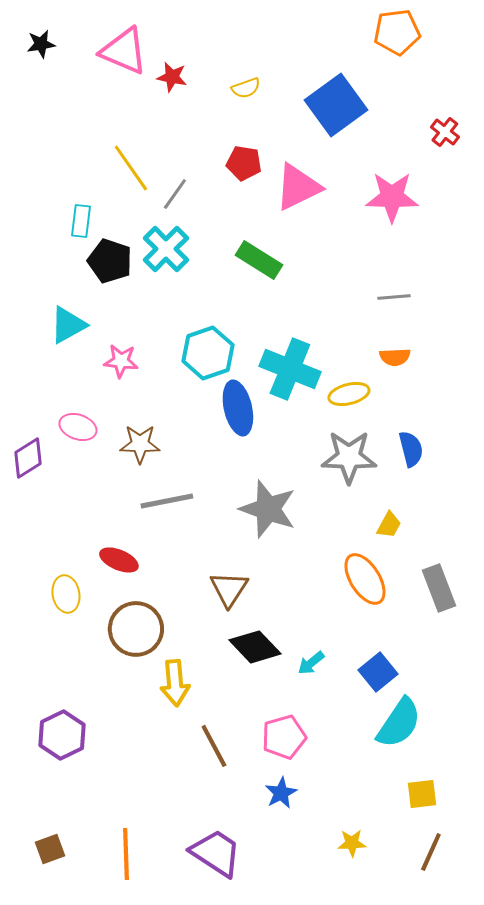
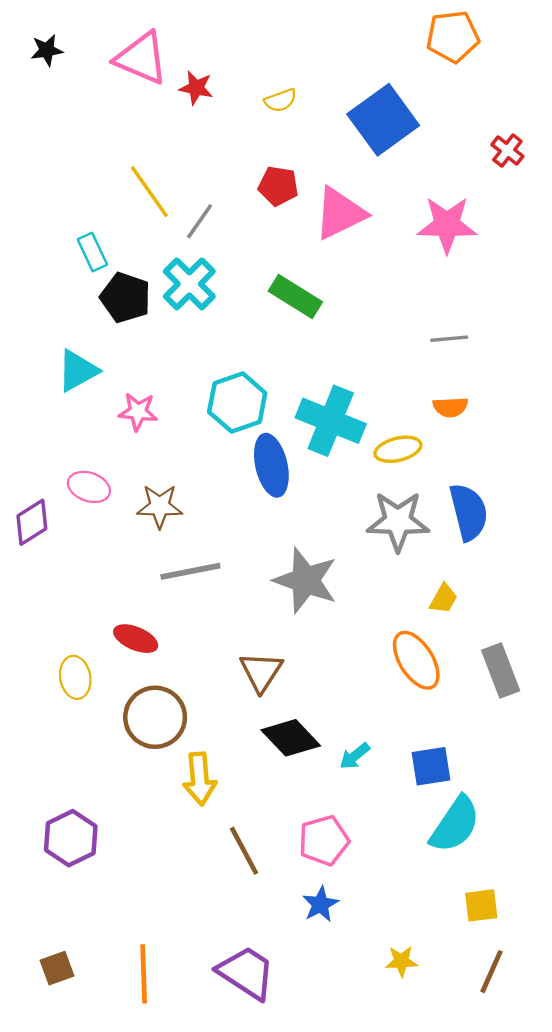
cyan rectangle: (81, 221) -> (92, 252), turned -32
blue semicircle: (411, 449) -> (469, 512), size x1.4
blue square: (378, 672) -> (431, 766), turned 30

